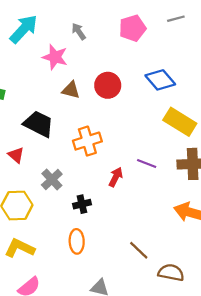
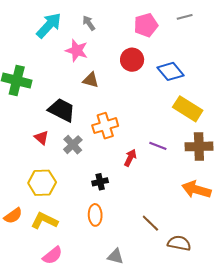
gray arrow: (79, 31) -> (89, 23), moved
red circle: (108, 85) -> (132, 60), moved
gray cross: (52, 179) -> (73, 145), moved

